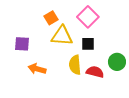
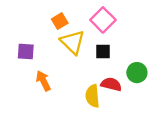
yellow triangle: (62, 36) -> (73, 42), turned 40
yellow semicircle: (75, 65) -> (92, 96), moved
orange arrow: (37, 69) -> (43, 81), turned 48

